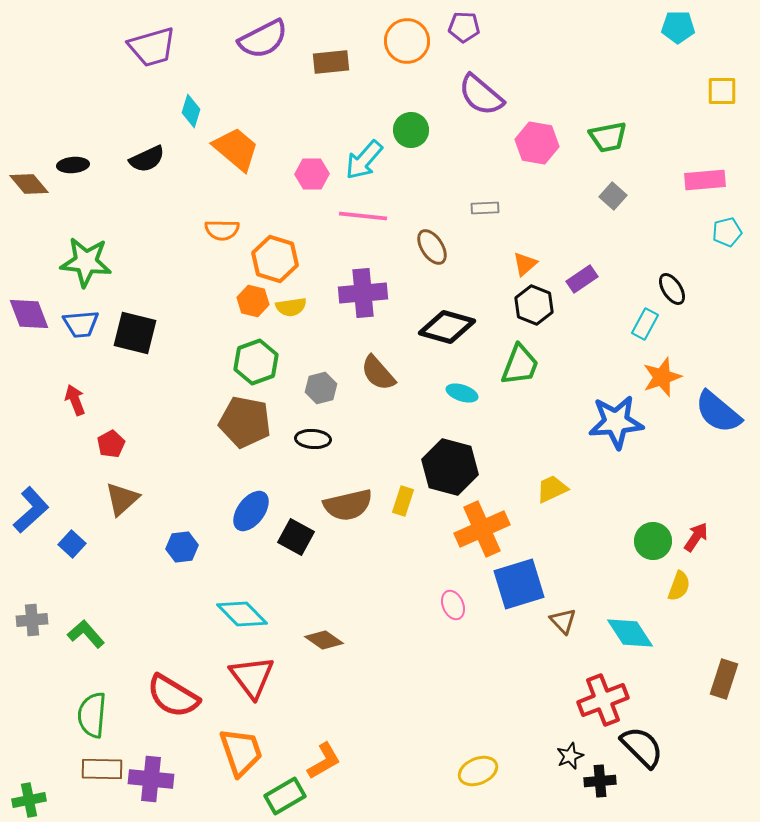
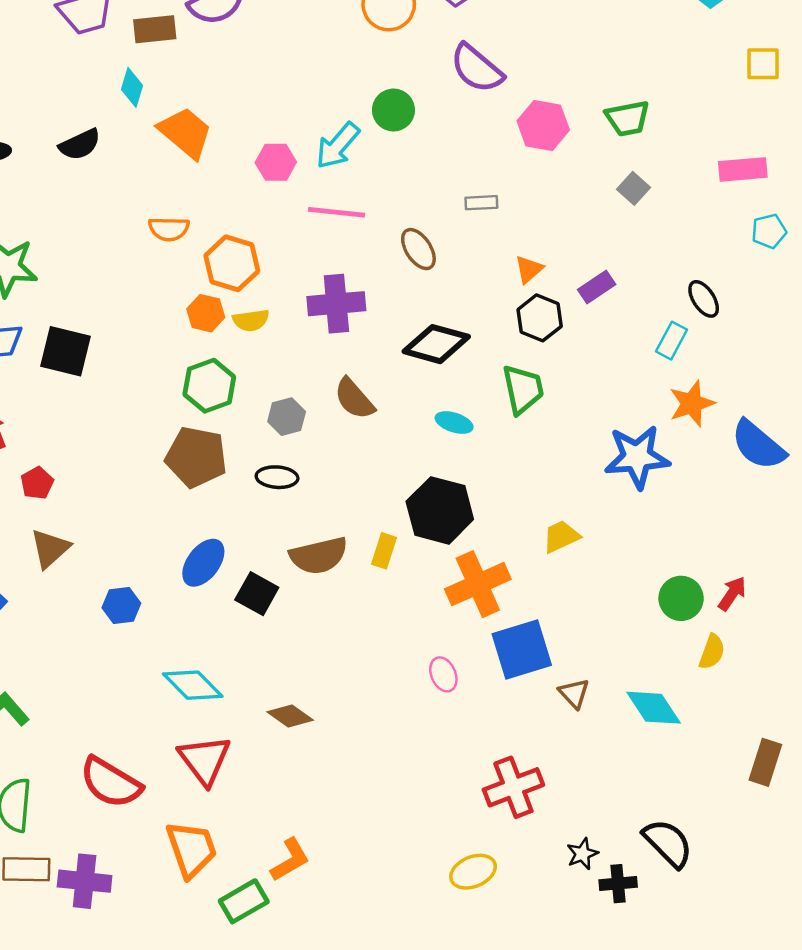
brown rectangle: (331, 62) -> (155, 29), moved
green trapezoid: (520, 365) -> (523, 389), turned -33
red cross: (603, 700) -> (513, 787), moved

